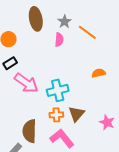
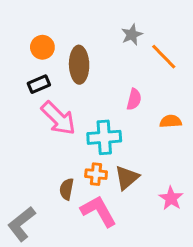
brown ellipse: (36, 19) -> (79, 65), moved
pink semicircle: (59, 40) -> (134, 99), moved
brown semicircle: (29, 131) -> (67, 189), moved, size x0.6

